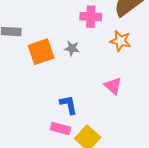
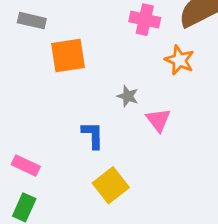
gray star: (72, 48) -> (128, 96), moved
pink rectangle: (61, 128) -> (26, 165), moved

